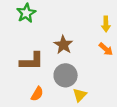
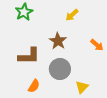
yellow arrow: (106, 24) -> (72, 15), moved, turned 48
yellow triangle: (80, 95) -> (82, 87), moved

